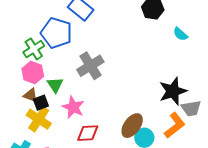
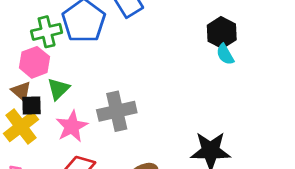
cyan semicircle: (180, 34) -> (225, 54), moved
gray cross: (90, 66) -> (117, 111), moved

